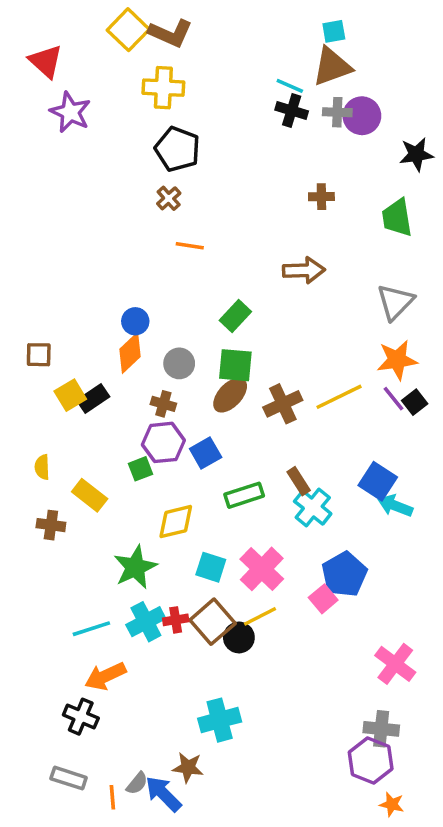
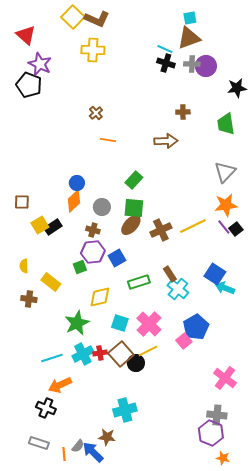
black pentagon: (177, 149) -> (29, 85), moved
brown arrow: (304, 270) -> (166, 141), moved

